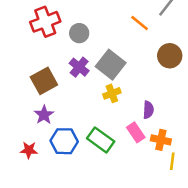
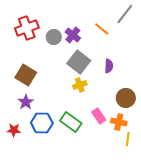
brown circle: (170, 56) -> (126, 98), moved
purple cross: (79, 67) -> (73, 35), moved
brown square: (44, 81) -> (26, 75), turned -30
purple semicircle: (148, 110) -> (109, 66), moved

